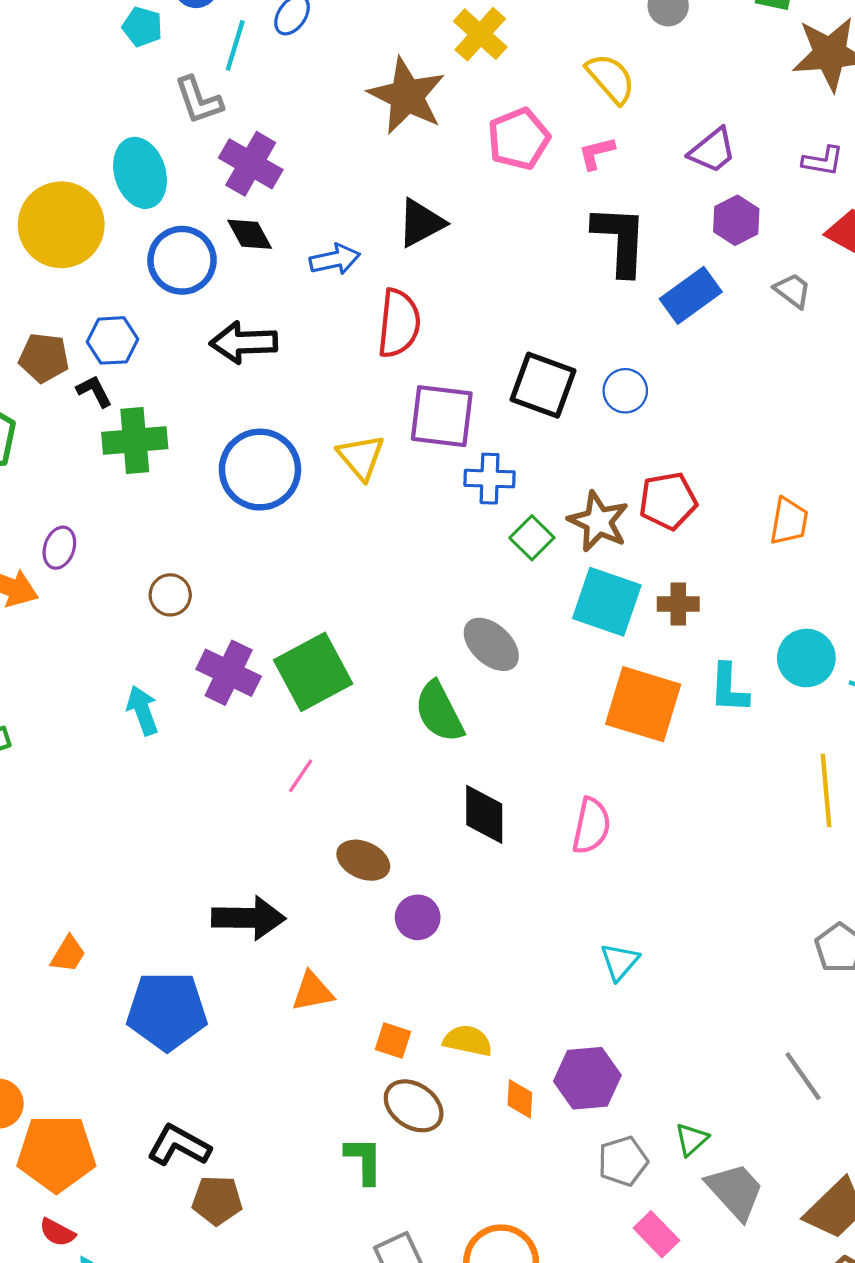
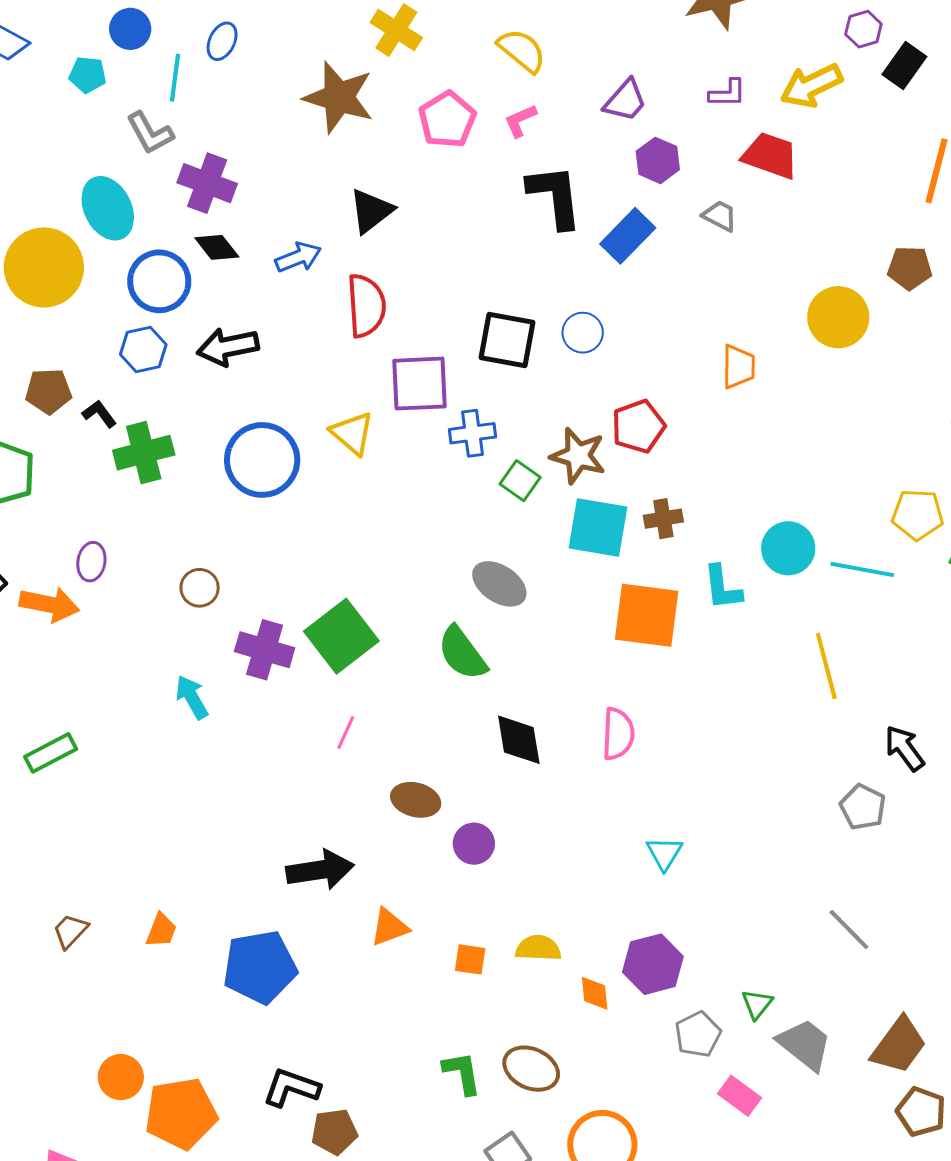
blue hexagon: (112, 340) -> (143, 350), moved
orange trapezoid: (789, 521) -> (739, 367), moved
brown ellipse: (414, 1106) -> (531, 1069), moved

